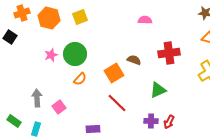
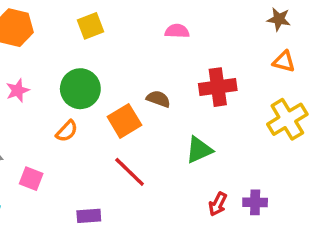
yellow square: (80, 17) -> (91, 26), moved
green circle: (75, 54) -> (80, 89), moved
pink square: (59, 107) -> (31, 179), turned -32
purple cross: (151, 121) -> (255, 202), moved

